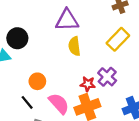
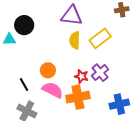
yellow rectangle: (118, 39) -> (100, 38), moved
orange circle: (37, 81) -> (48, 70), moved
pink semicircle: (59, 104) -> (53, 90), turned -30

